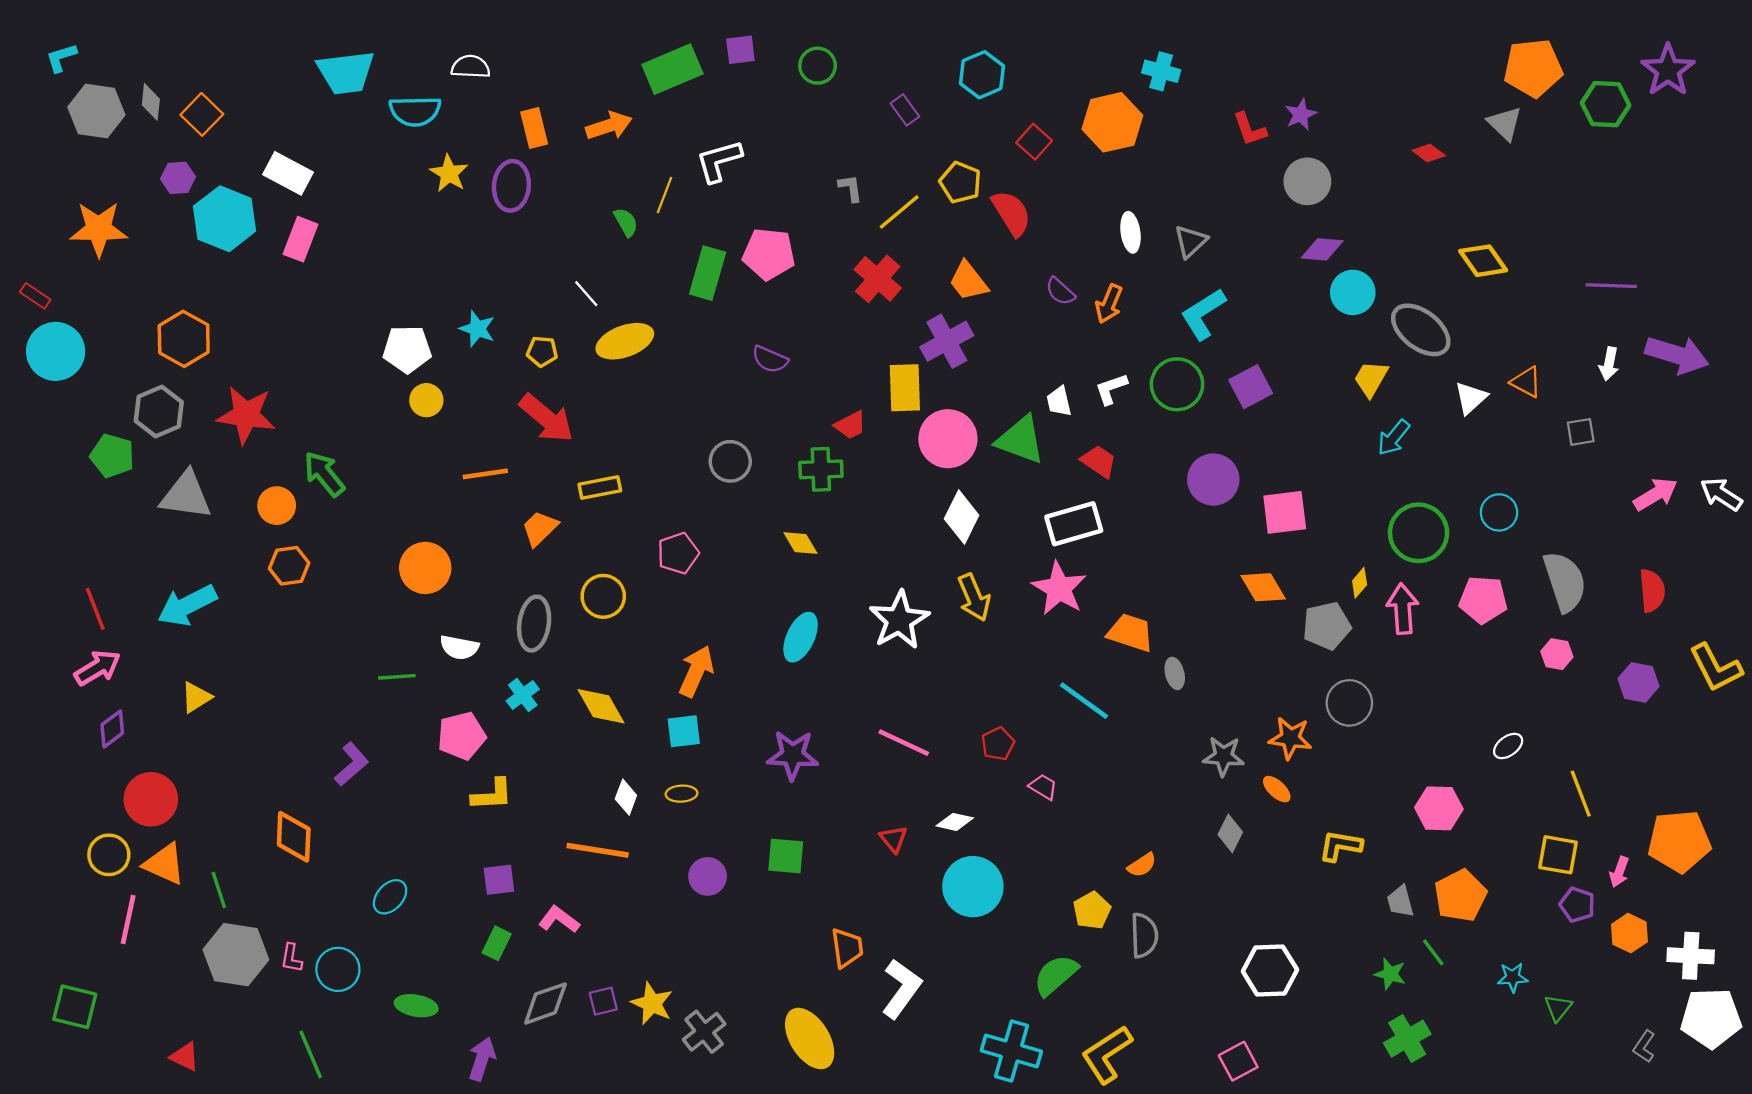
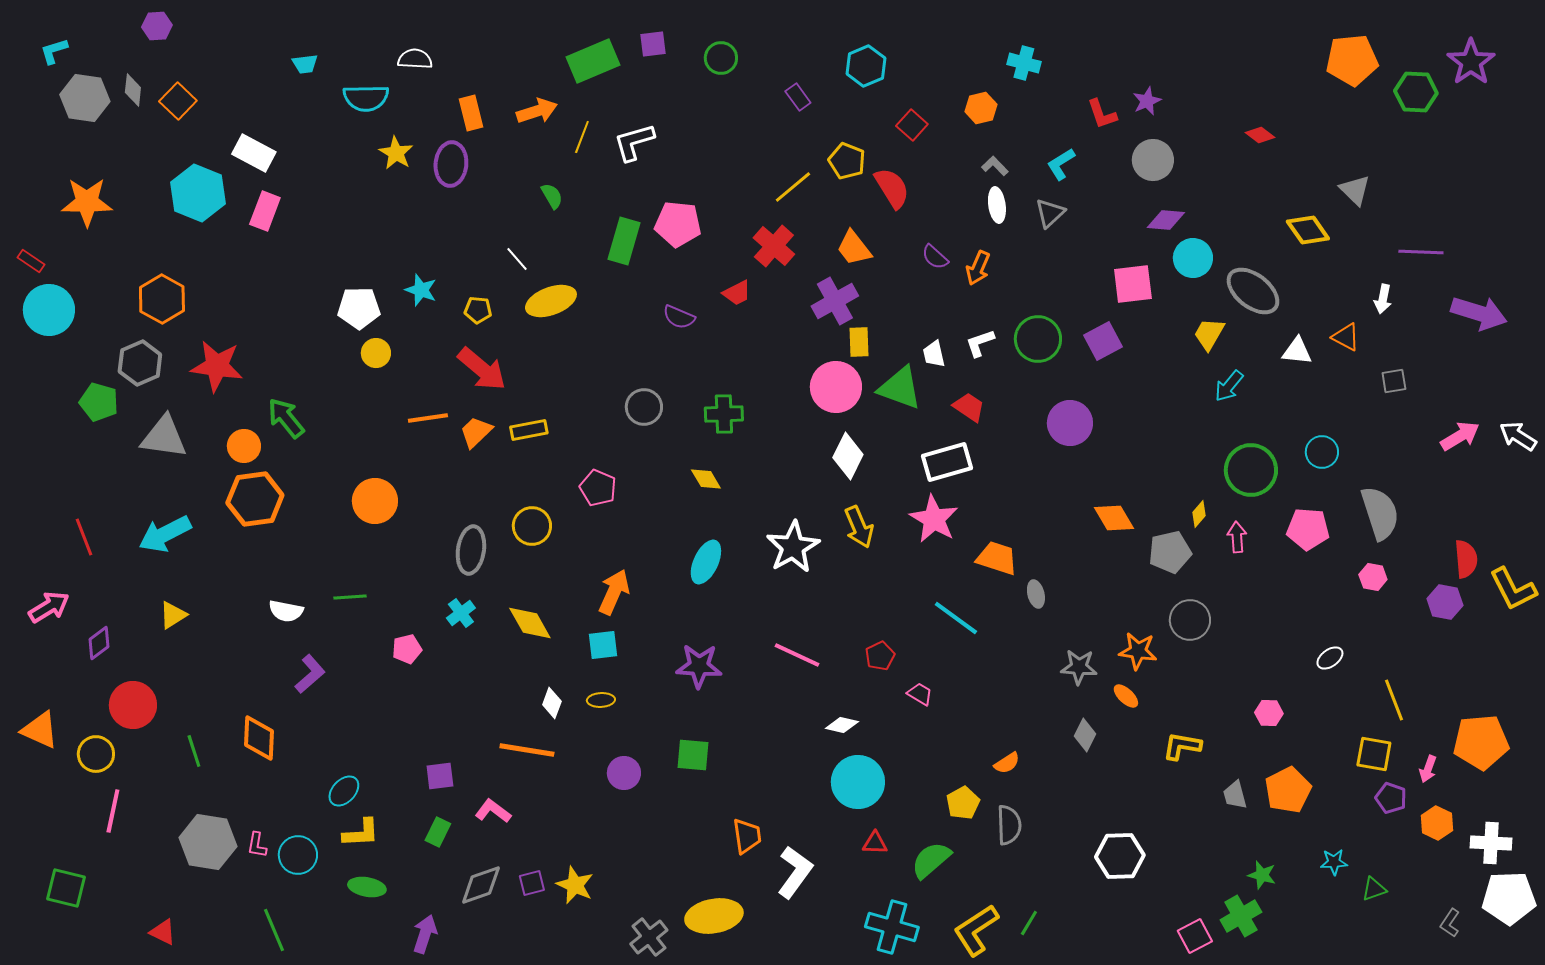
cyan trapezoid: (346, 72) -> (305, 64), size x0.5
orange hexagon: (1112, 122) -> (981, 108), size x0.6
gray triangle: (1505, 123) -> (1355, 190), moved
purple hexagon: (178, 178) -> (157, 26), moved
gray L-shape: (850, 188) -> (995, 166), moved, turned -36
yellow line: (664, 195) -> (582, 137), moved
cyan L-shape: (1203, 314) -> (1061, 164), moved, size x0.7
white arrow: (1609, 364) -> (1383, 299), moved
yellow rectangle: (905, 388) -> (859, 342), moved, size x0.7
white triangle: (1471, 398) -> (1297, 351), turned 48
red trapezoid: (850, 425) -> (737, 293), moved
pink square: (1285, 512) -> (1133, 284), moved
orange trapezoid: (540, 528) -> (476, 432), moved
pink pentagon: (678, 553) -> (598, 488), turned -30
orange hexagon: (289, 566) -> (255, 499), size x1.6
red semicircle: (1652, 591) -> (1466, 559), moved
pink arrow: (1403, 609) -> (1237, 537), size x0.7
white semicircle: (459, 647) -> (286, 611), moved
pink arrow: (98, 668) -> (49, 607), moved
pink pentagon: (462, 736) -> (407, 649), size x0.7
yellow L-shape: (492, 795) -> (361, 833), moved
pink hexagon: (1439, 808) -> (1269, 713), size x0.7
red triangle: (894, 839) -> (875, 843), moved, turned -48
orange triangle: (164, 864) -> (40, 730), moved
green line: (219, 890) -> (194, 751), moved
green line: (1433, 952) -> (1029, 923), moved, turned 68
green star: (1390, 974) -> (1262, 875), moved
green triangle: (1558, 1008) -> (1374, 889), turned 32
gray cross: (704, 1032) -> (649, 937), moved
yellow ellipse: (810, 1039) -> (714, 916), turned -68
pink square: (1238, 1061) -> (1195, 936), moved

